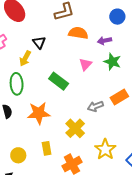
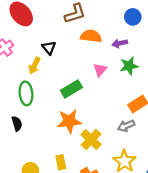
green star: (112, 62) -> (129, 66), turned -30
green rectangle: (59, 81) -> (71, 89), turned -66
gray arrow: (95, 106) -> (126, 126), moved
orange star: (39, 113) -> (69, 121), moved

